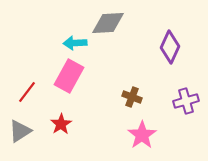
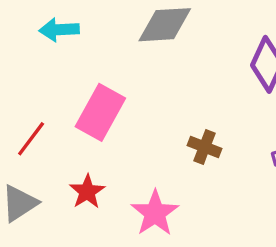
cyan arrow: (75, 43) -> (59, 30), moved
pink star: (142, 135) -> (155, 213), moved

